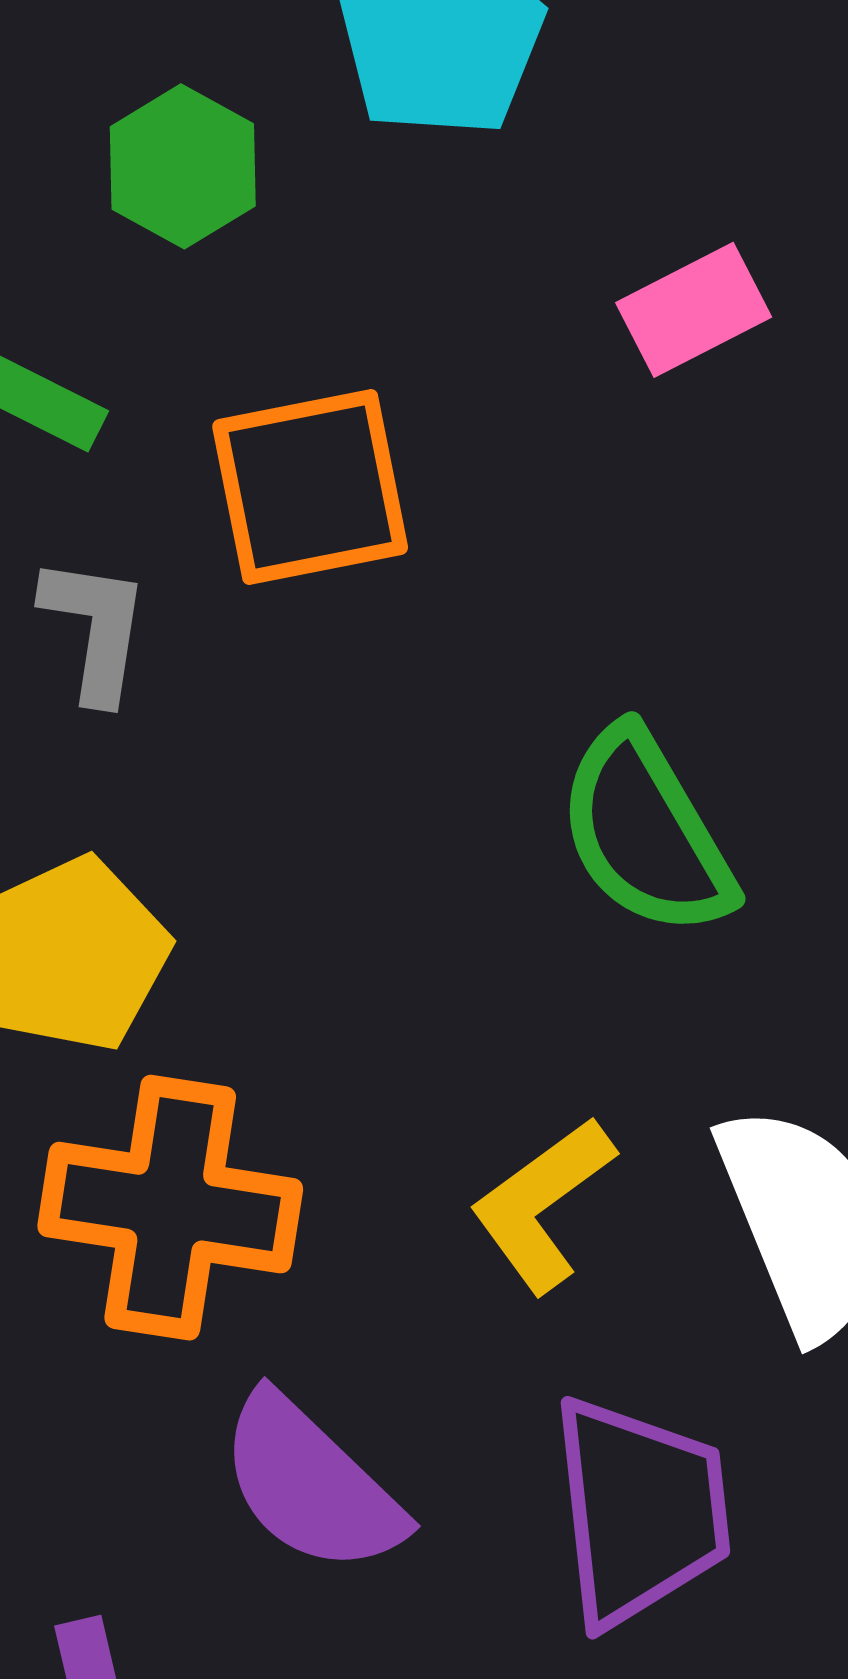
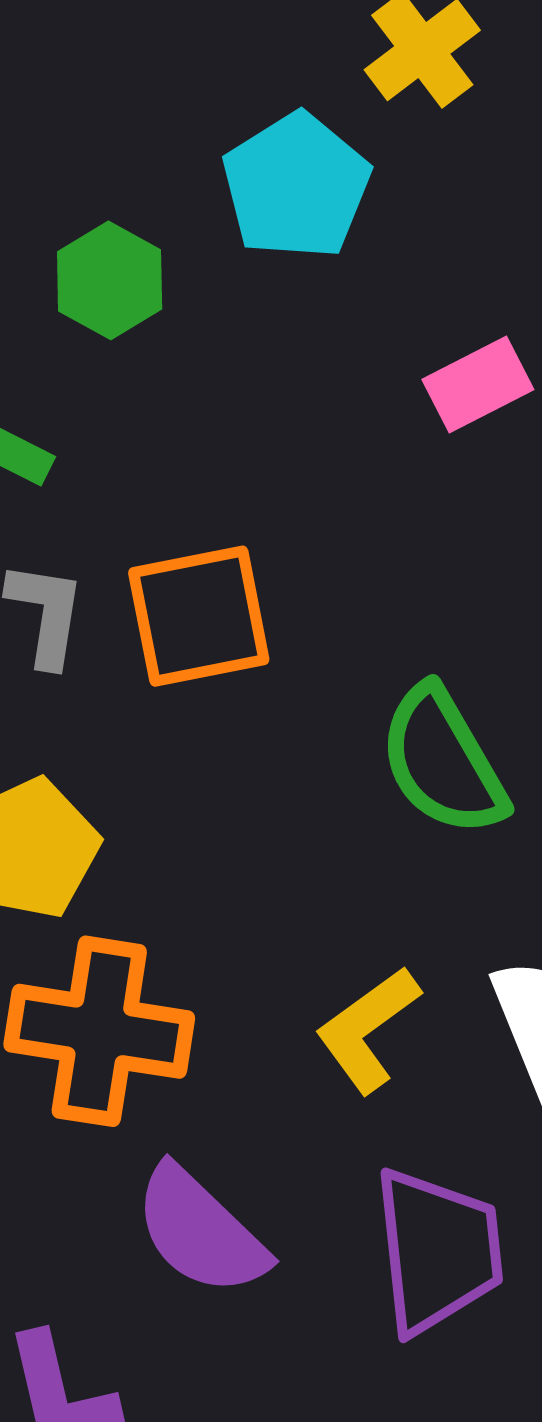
orange square: (310, 487) -> (199, 616), moved

